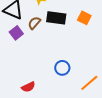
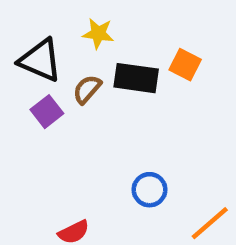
orange square: (84, 18) -> (185, 65), moved

